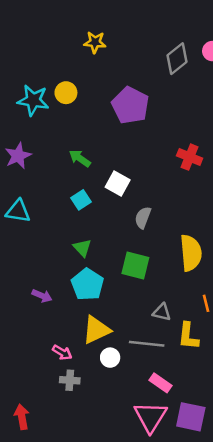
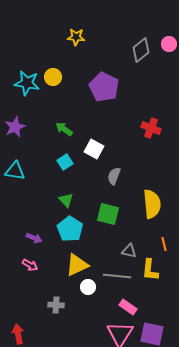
pink arrow: (62, 353) -> (30, 265), moved

